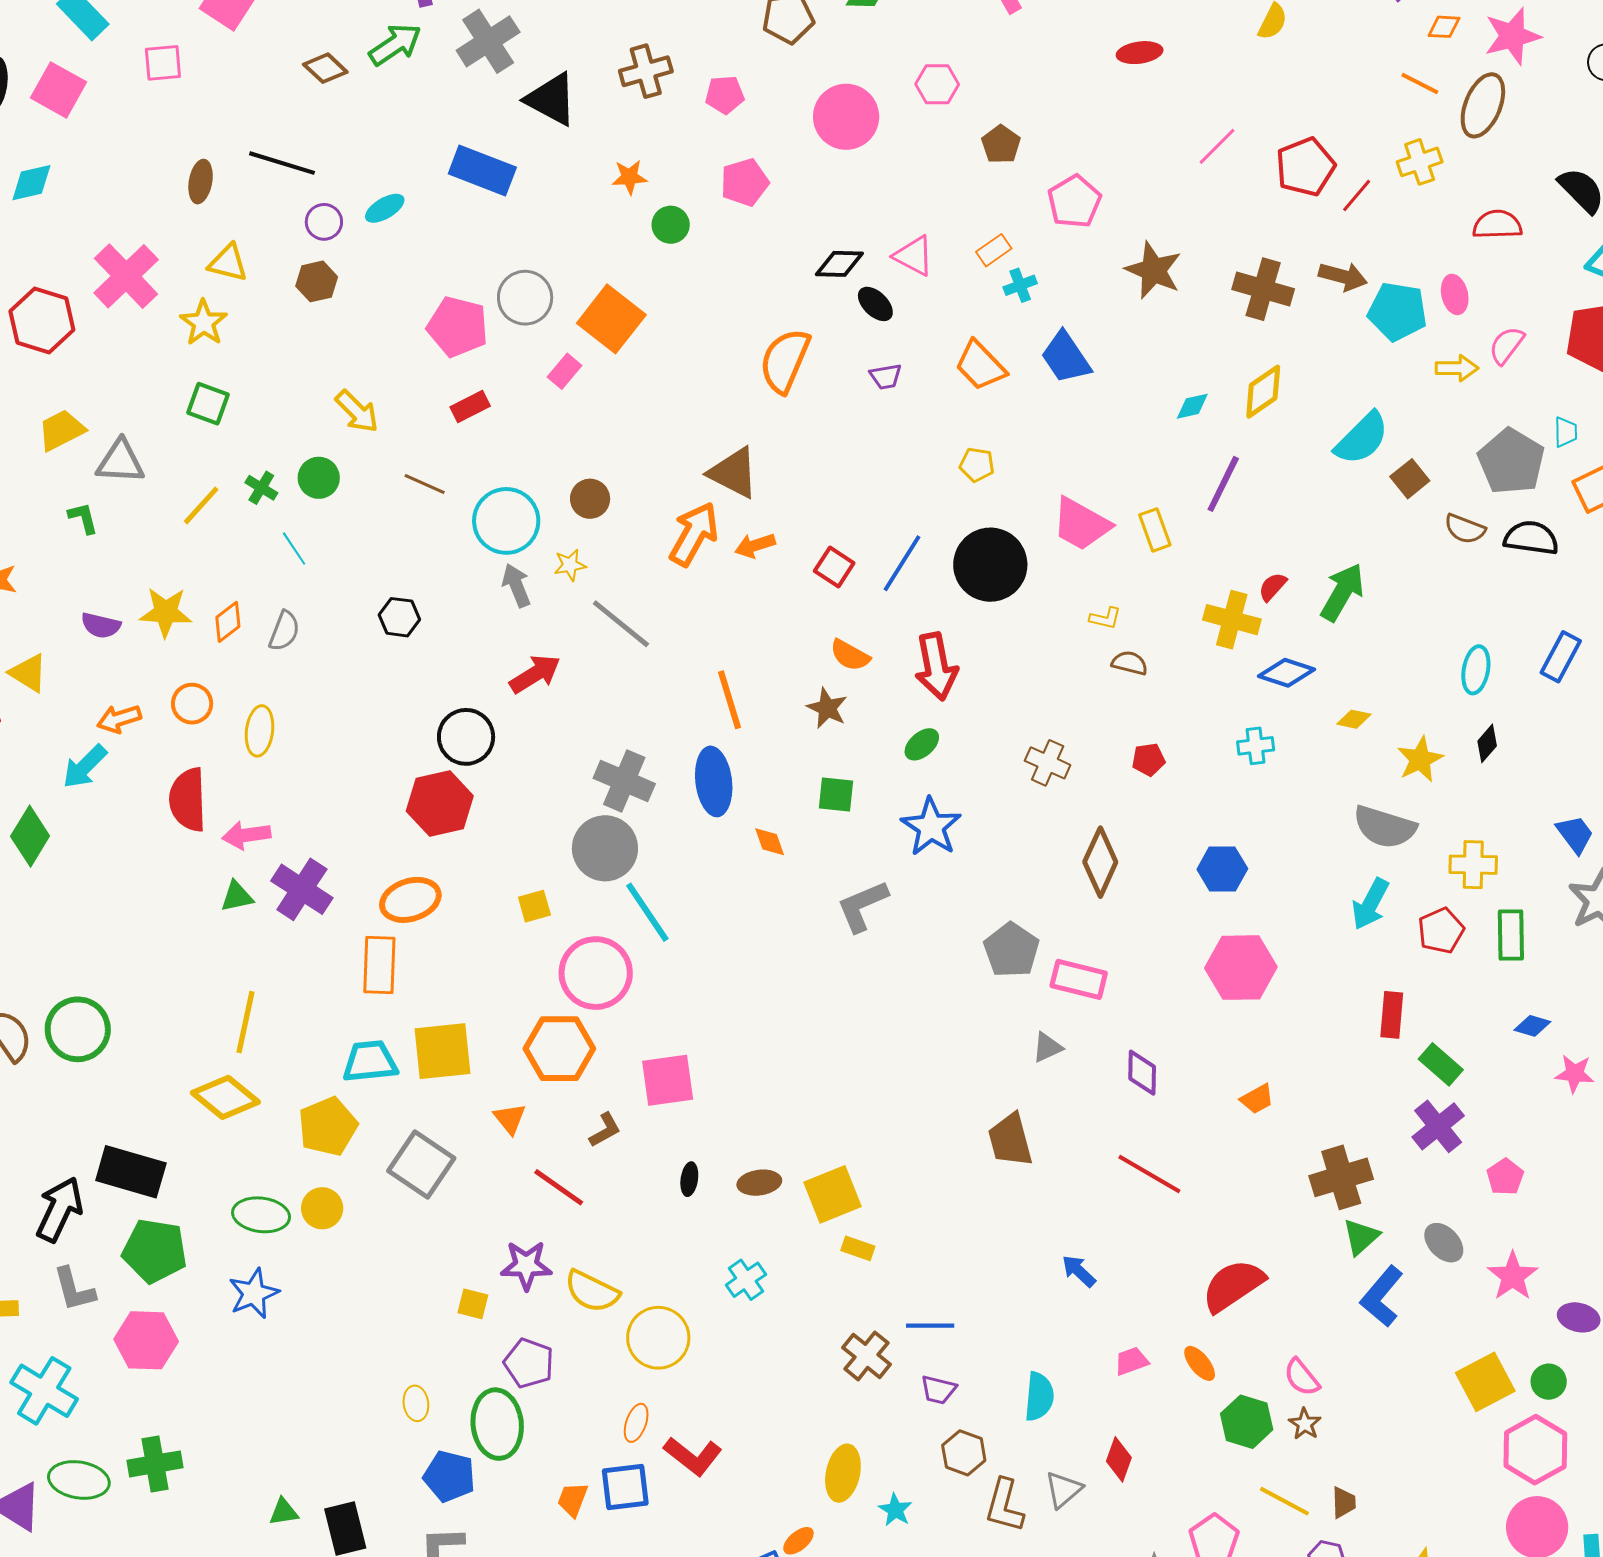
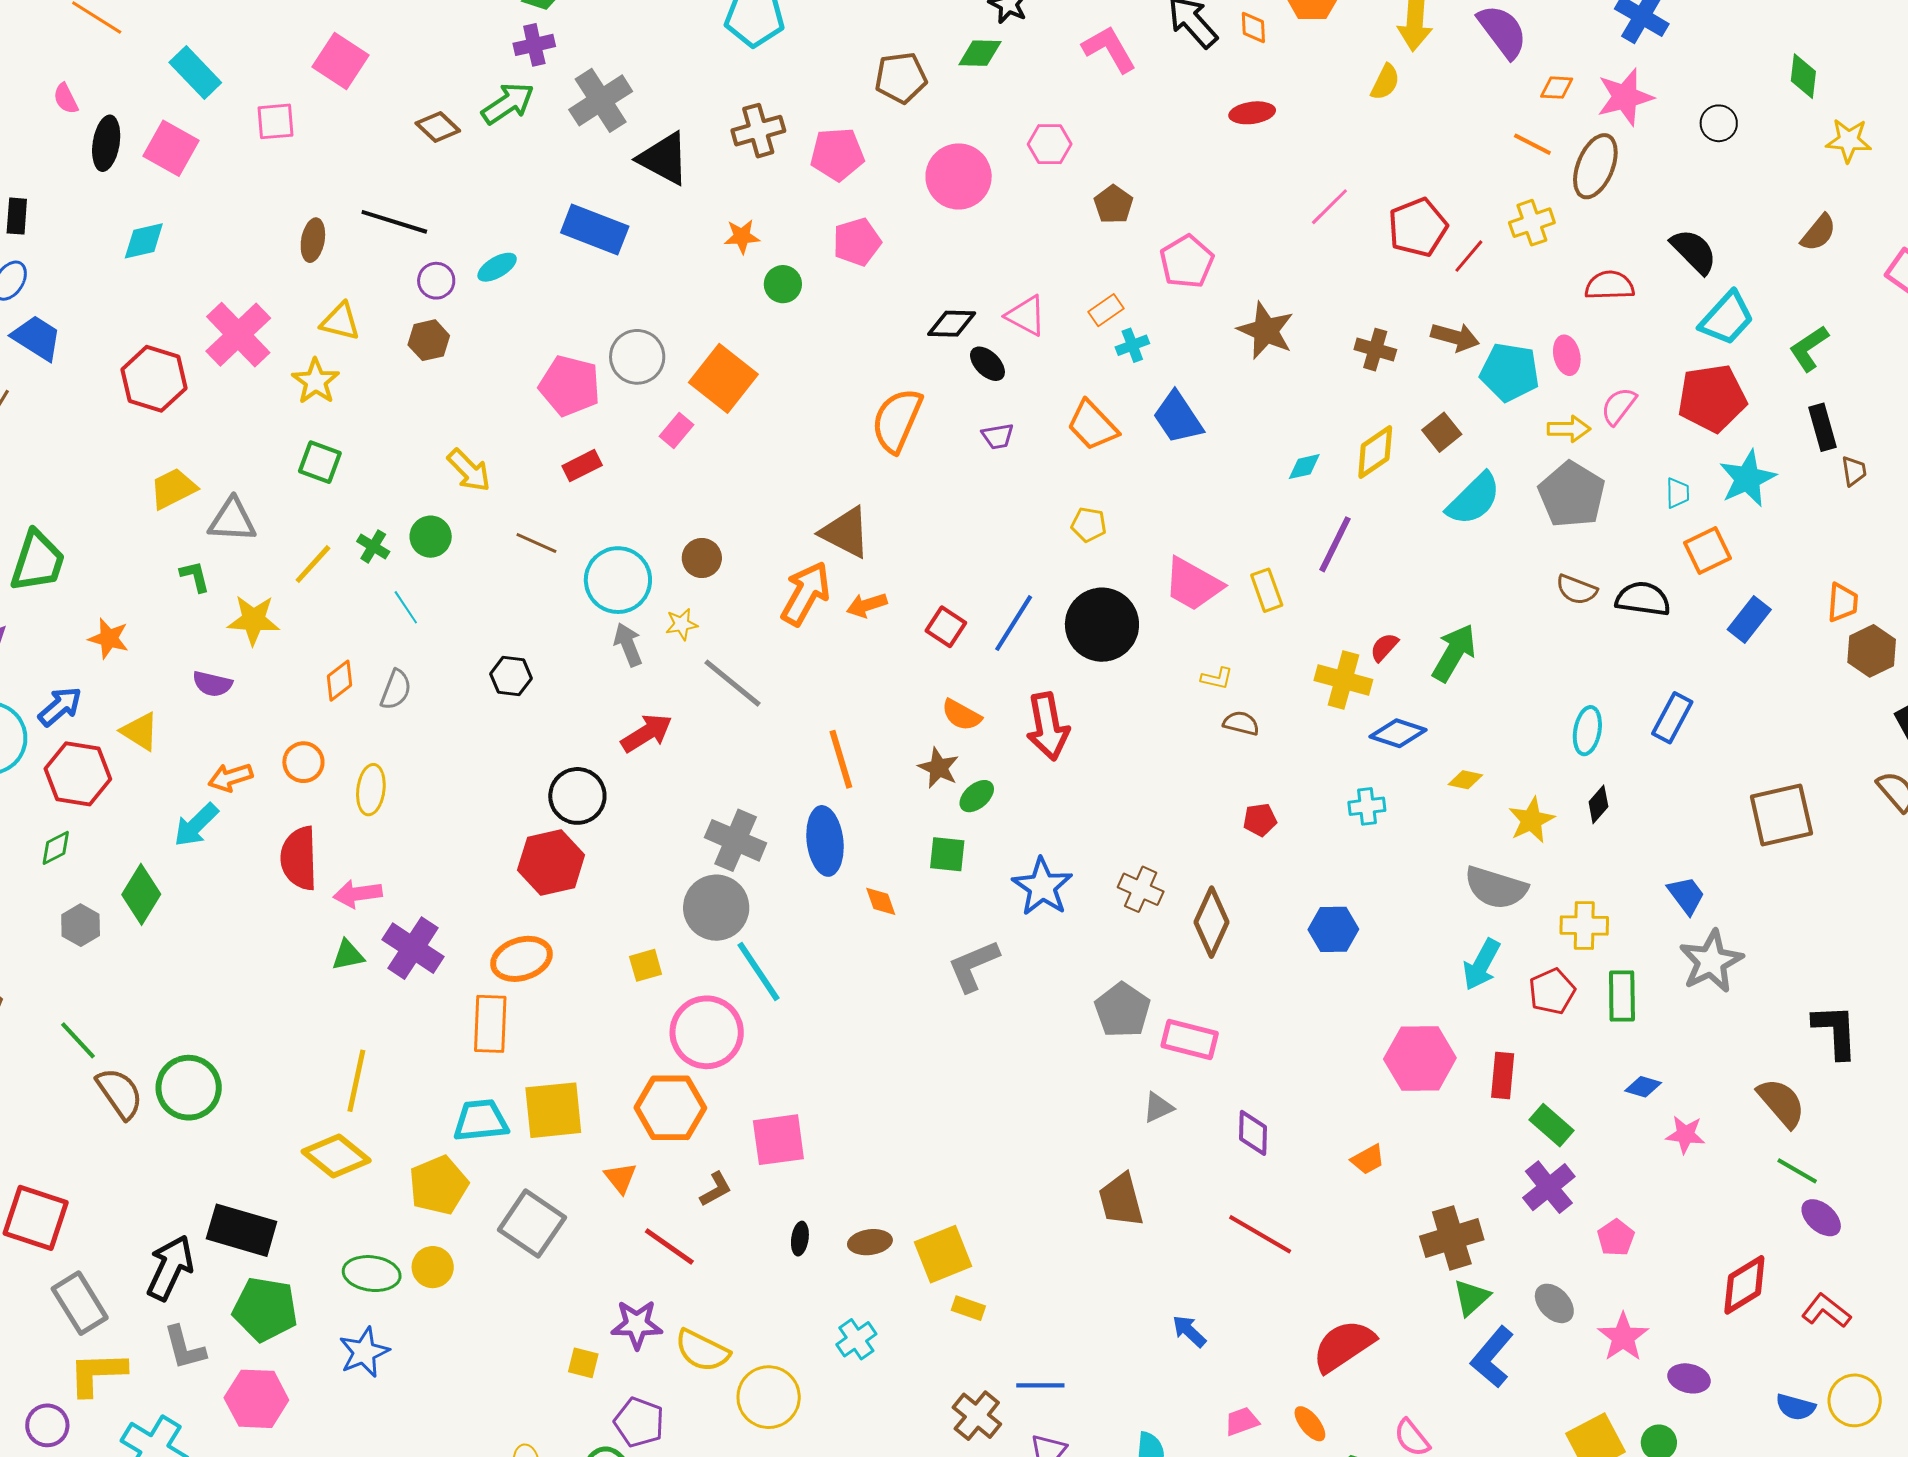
pink pentagon: (725, 95) -> (837, 154), size x1.4
brown cross: (1263, 289) -> (1375, 350), size x0.7
gray pentagon: (1511, 461) -> (1572, 495), moved
brown square: (1410, 479) -> (1442, 432), moved
yellow star: (166, 612) -> (254, 620), moved
green ellipse: (922, 744) -> (977, 796), moved
brown cross: (1048, 763) -> (1141, 889), moved
pink hexagon: (1241, 968) -> (1420, 1058), moved

